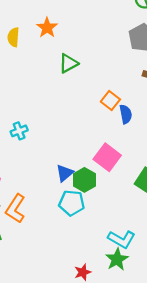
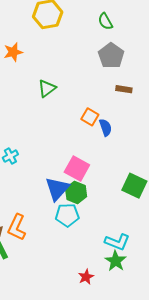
orange star: (47, 28) -> (13, 52), moved, turned 30
pink square: (107, 157) -> (77, 168), moved
blue triangle: (65, 173) -> (57, 189), size x1.5

